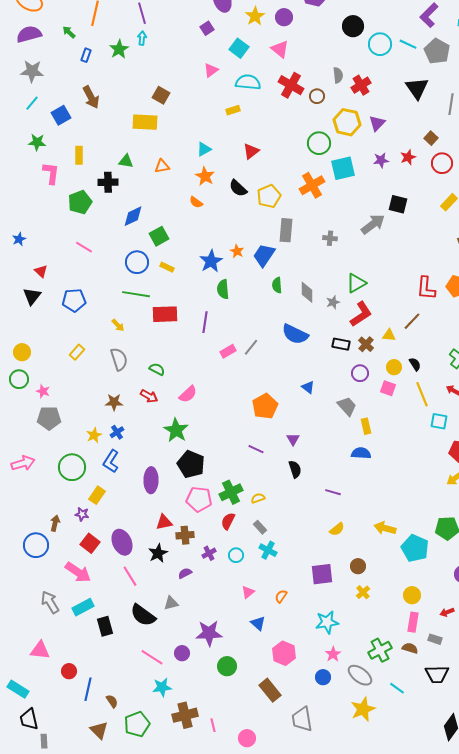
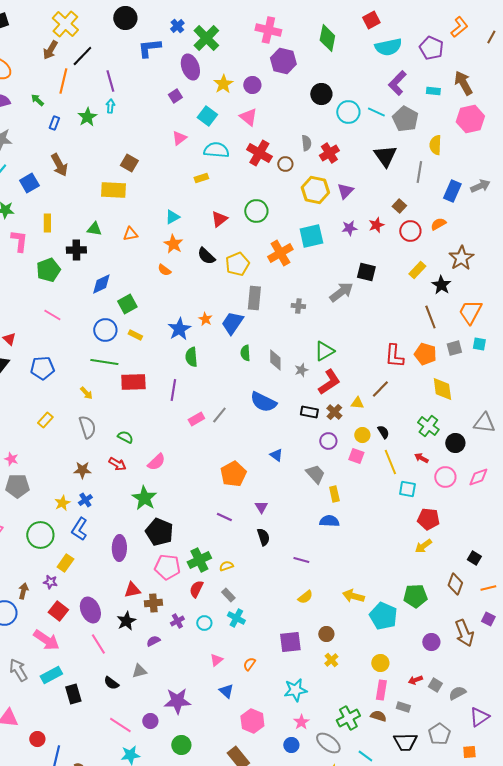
green circle: (319, 143) -> (256, 211), moved
black semicircle: (143, 615) -> (111, 683), size x0.6
green circle: (227, 666) -> (181, 745), moved

